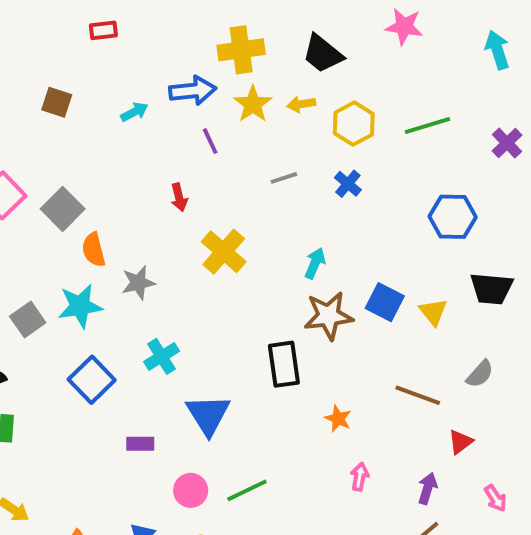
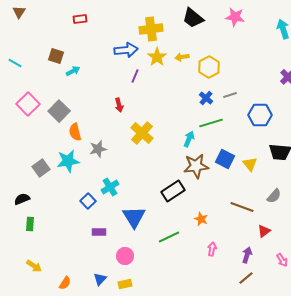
black trapezoid: (323, 54) -> (193, 18), moved
cyan arrow: (134, 112) -> (73, 71), moved
green line: (427, 126) -> (211, 123), moved
purple line: (210, 141) -> (135, 76), turned 48
gray line: (284, 178) -> (230, 95), moved
black rectangle: (284, 364) -> (173, 191), turned 65
blue square: (92, 380) -> (88, 201), moved, size x0.7
green line: (247, 490) -> (169, 237), moved

